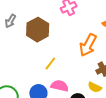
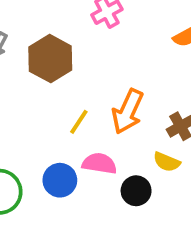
orange arrow: (88, 45) -> (128, 111), moved

